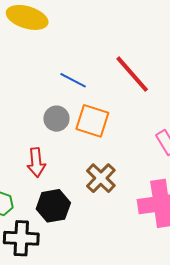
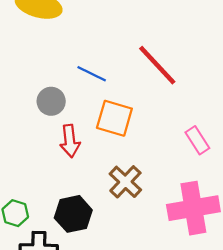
gray circle: (56, 119) -> (51, 101), moved
red arrow: (36, 163) -> (70, 141), moved

